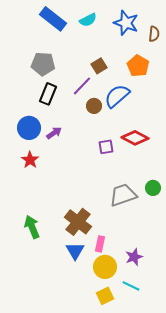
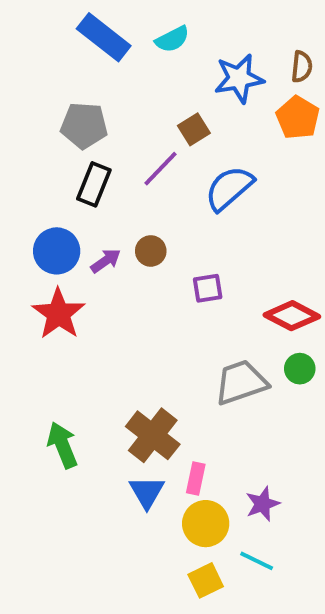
blue star: (126, 23) -> (239, 78), moved, turned -30
orange pentagon: (138, 66) -> (298, 118), moved
brown circle: (94, 106) -> (151, 251), moved
red diamond: (135, 138) -> (292, 316), moved
red star: (30, 160) -> (59, 314), size x1.5

